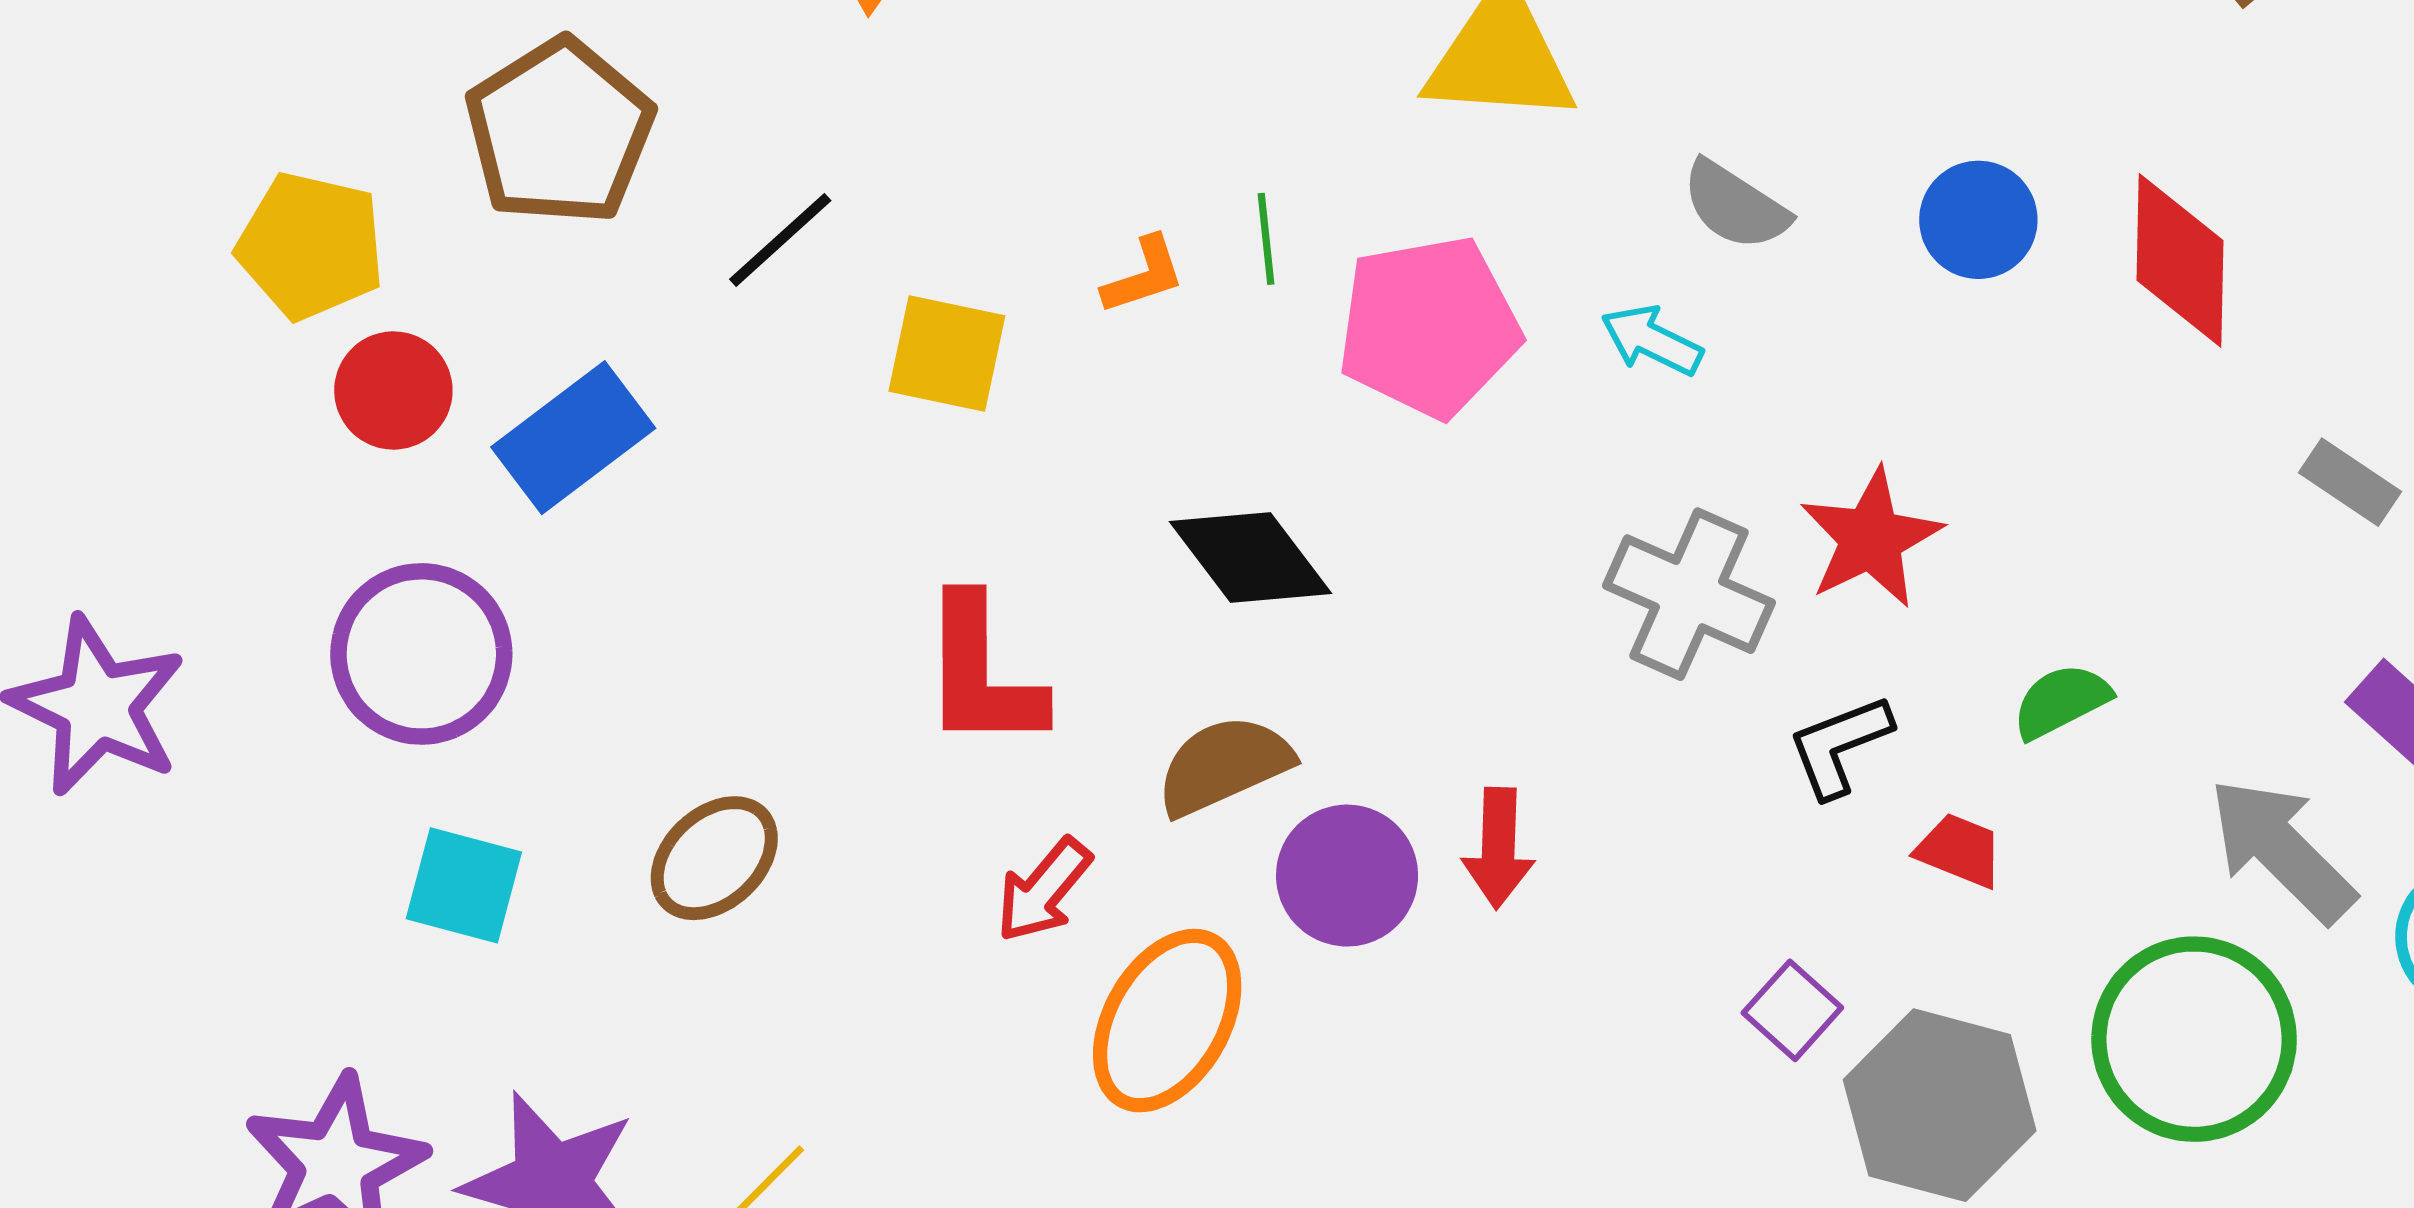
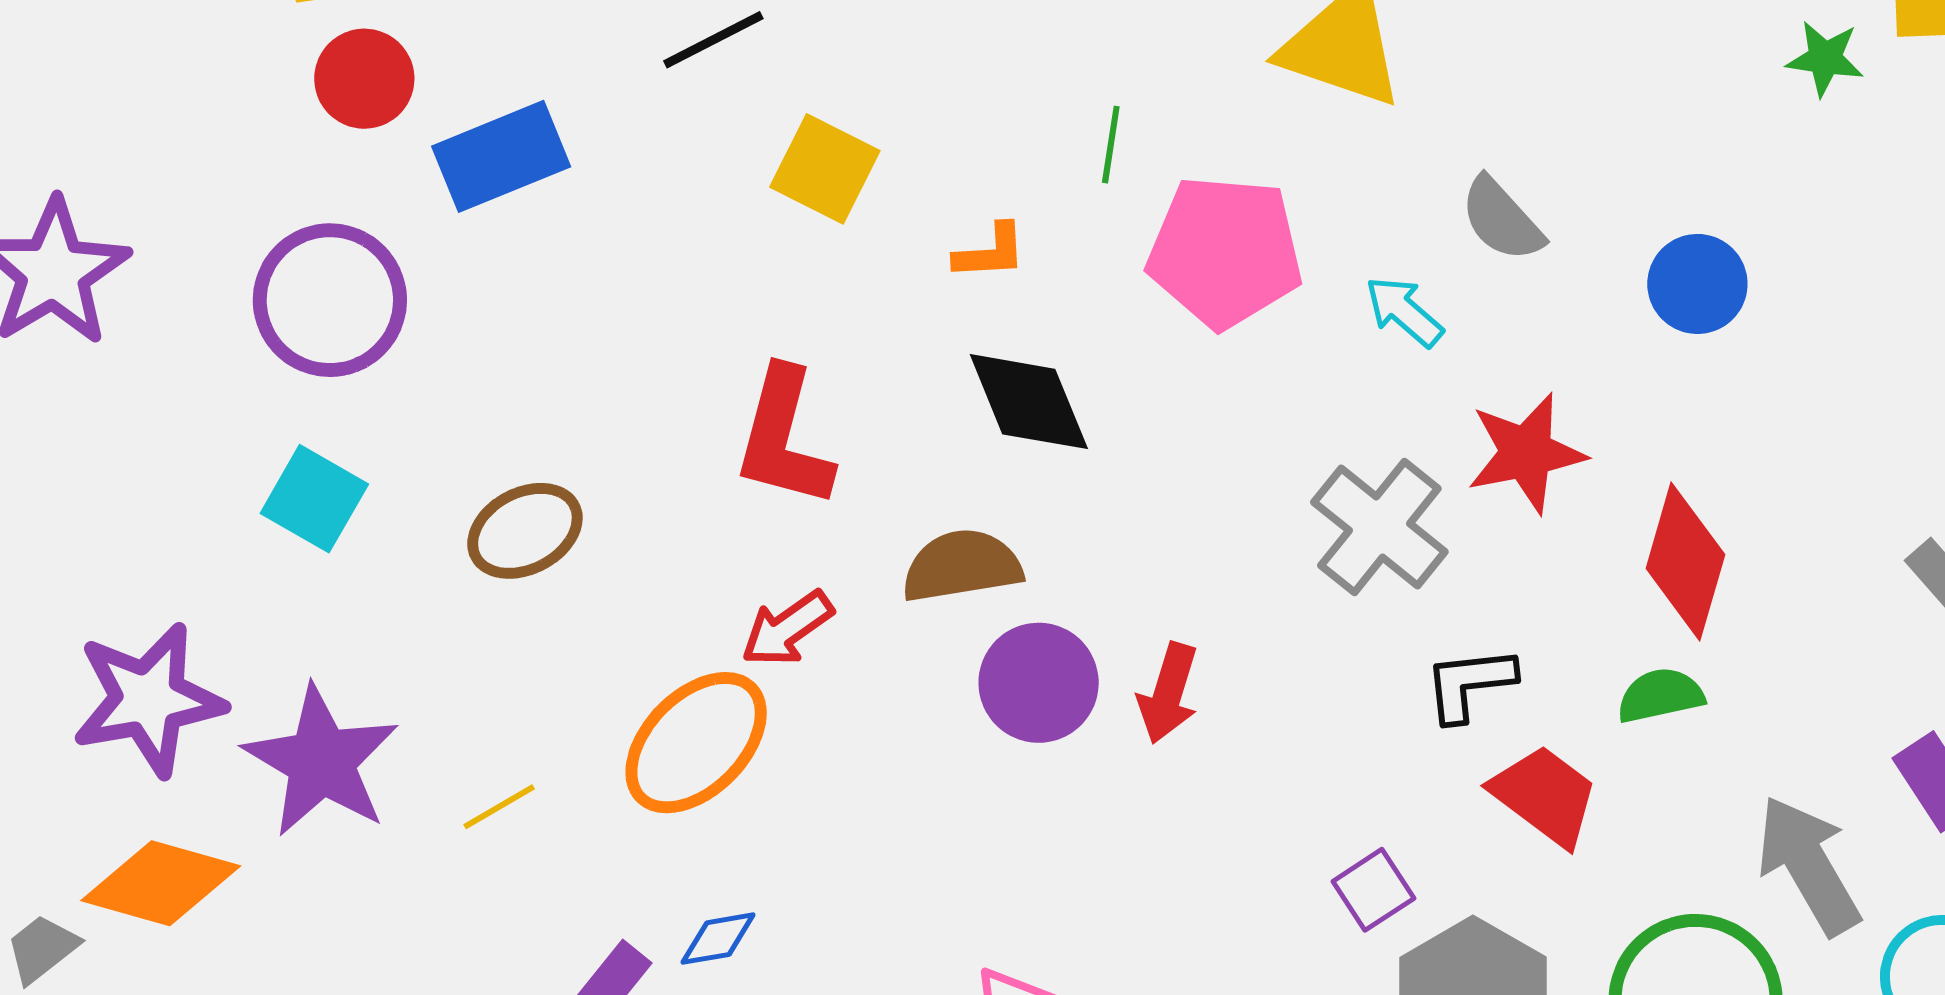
red diamond: (2180, 260) -> (1685, 561), moved
orange L-shape: (1143, 275) -> (990, 252), moved
red star: (1871, 538) -> (1526, 453), moved
red trapezoid: (1959, 850) -> (1545, 795), size x1.5
orange ellipse: (1167, 1021) -> (696, 743), moved

